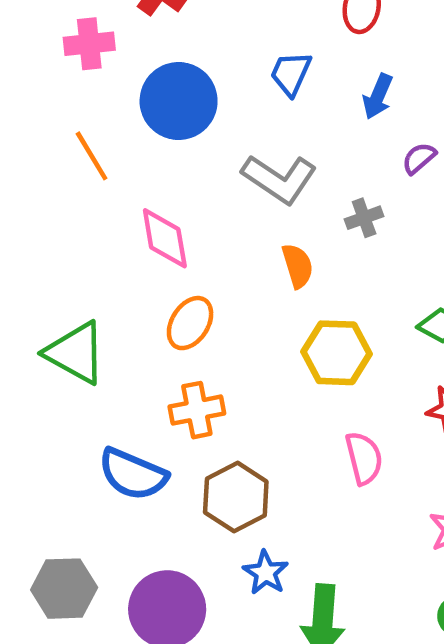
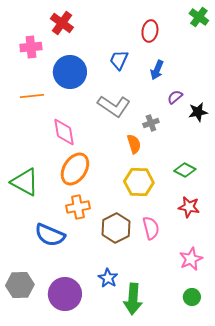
orange line: (92, 156) -> (32, 96), turned -65
orange semicircle: (298, 266) -> (134, 144), moved
orange ellipse: (190, 323) -> (75, 169), size x1.4
brown hexagon: (236, 497) -> (116, 228), moved

